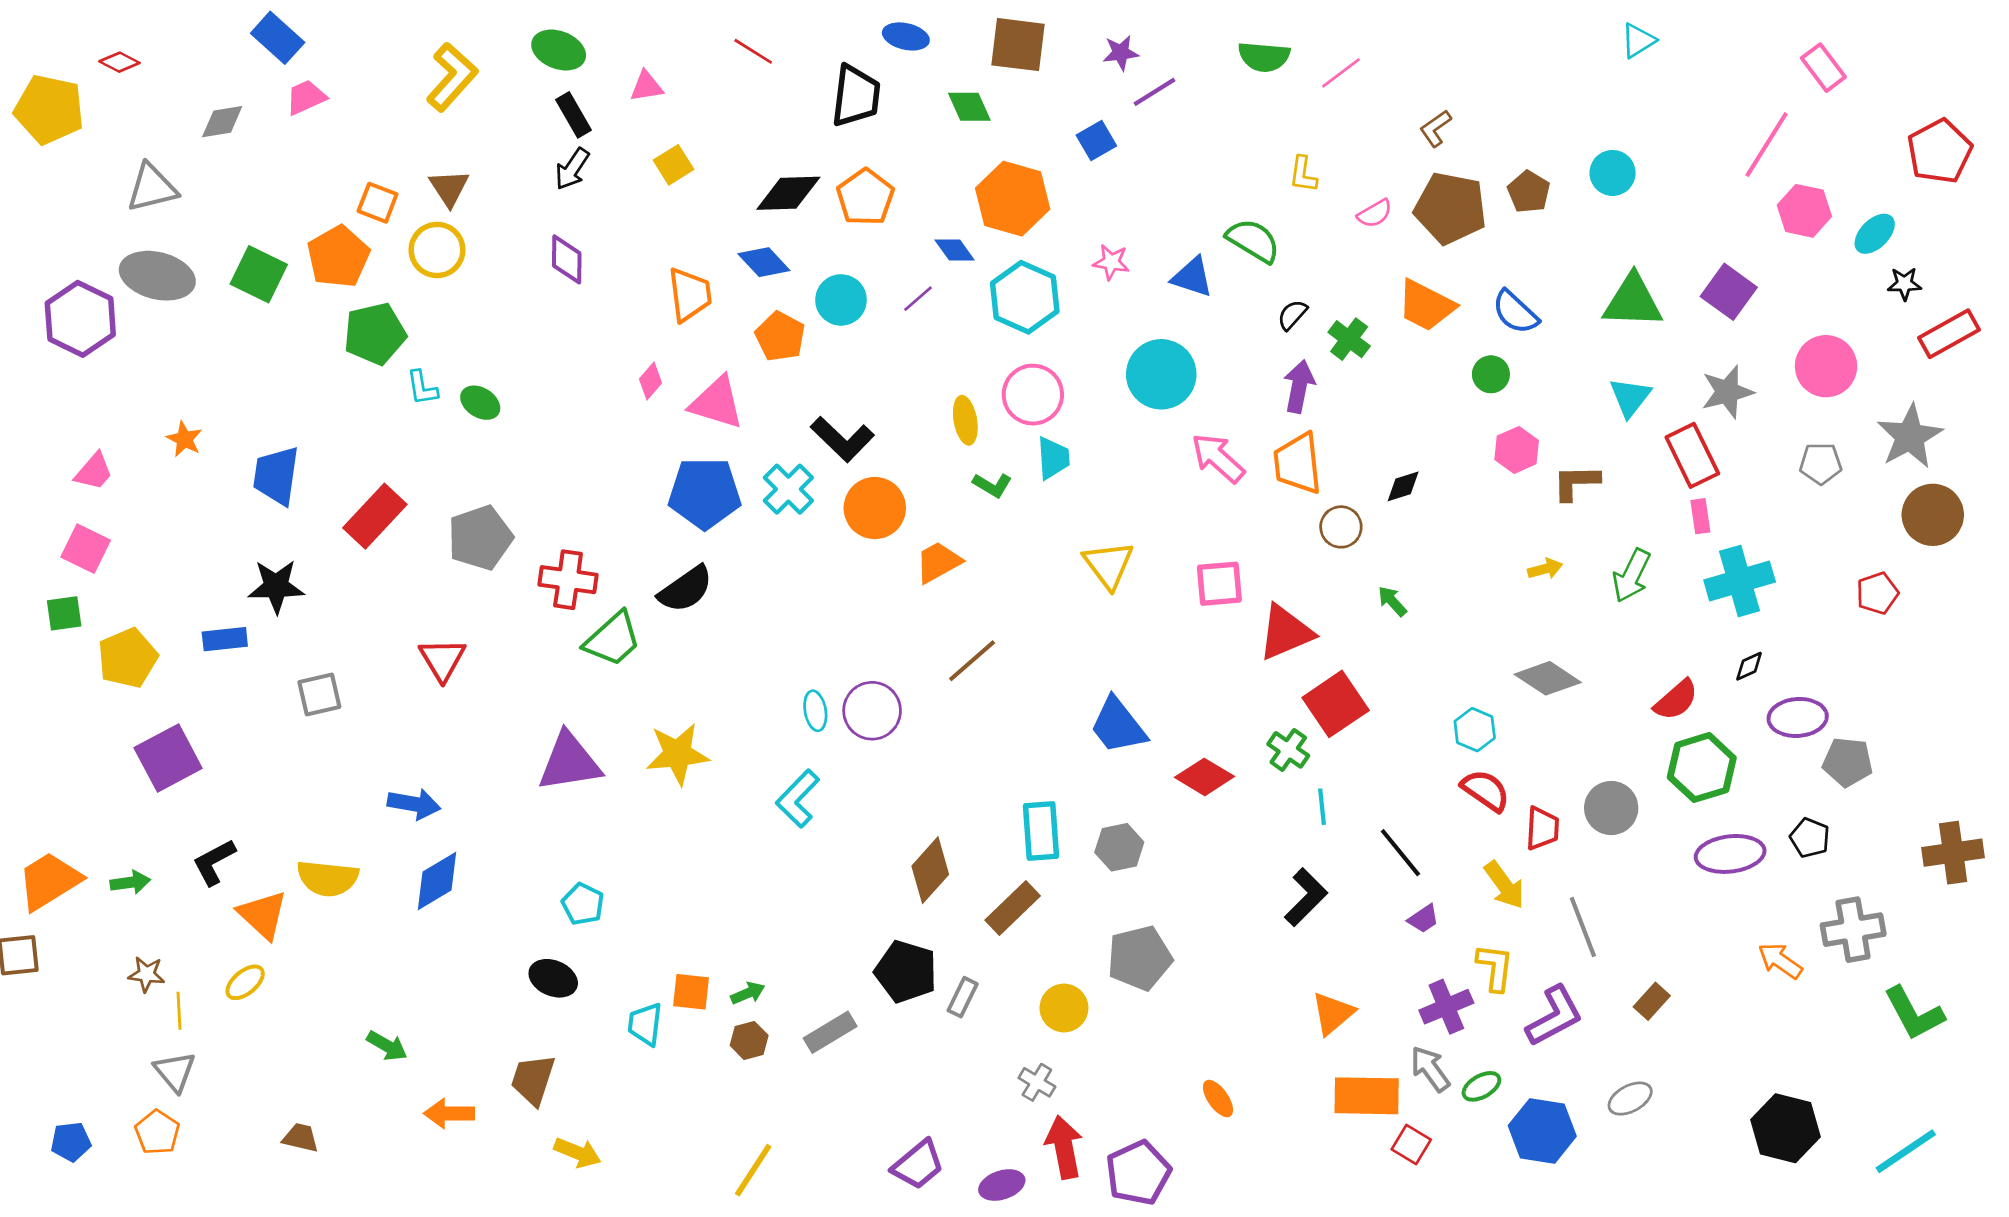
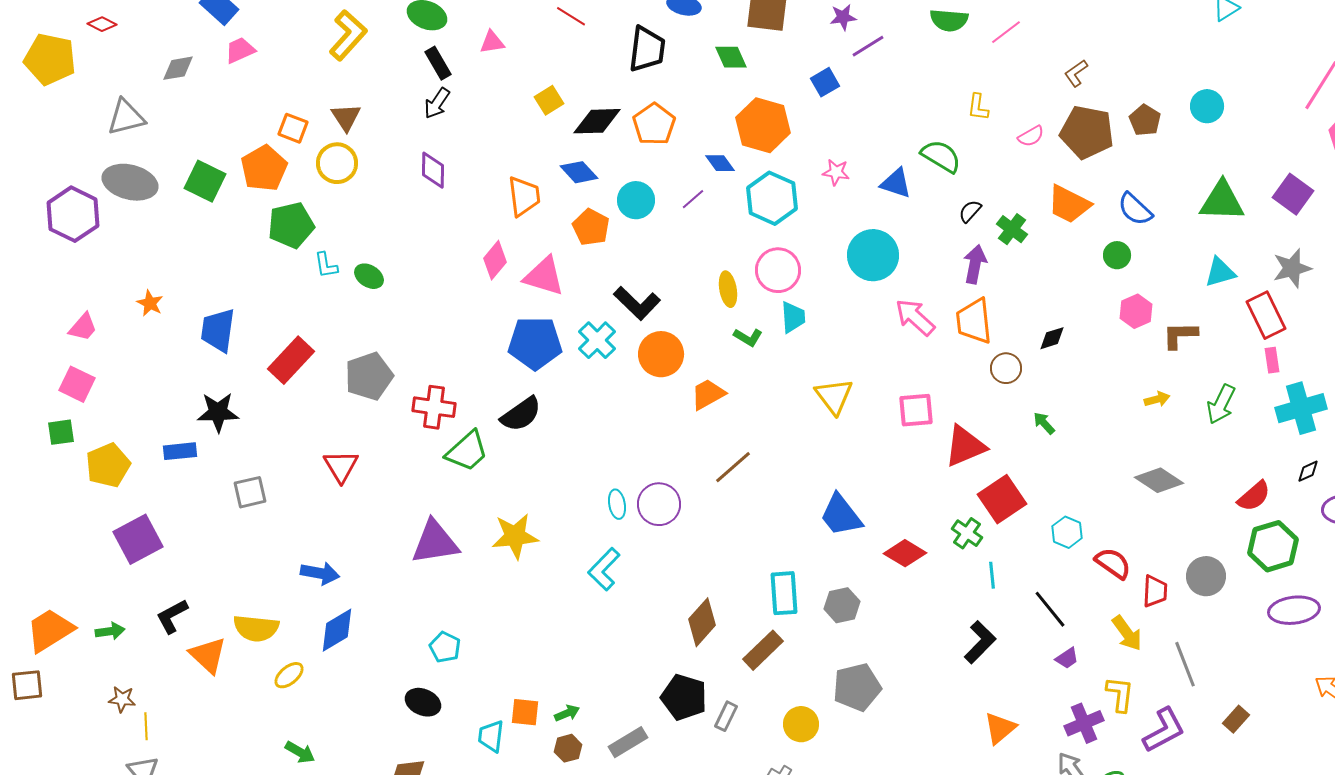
yellow square: (673, 165) -> (549, 100), moved
pink diamond: (650, 381) -> (495, 260), size x1.4
cyan triangle: (1630, 397) -> (1220, 272), turned 36
cyan hexagon: (1475, 730) -> (1067, 532), moved
yellow ellipse: (245, 982) -> (289, 675), moved

